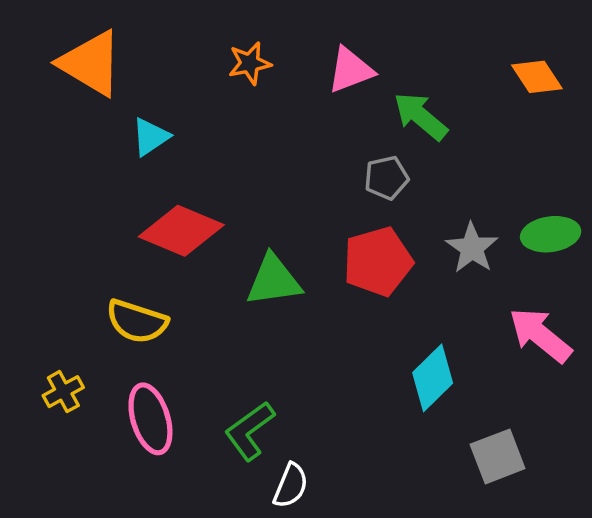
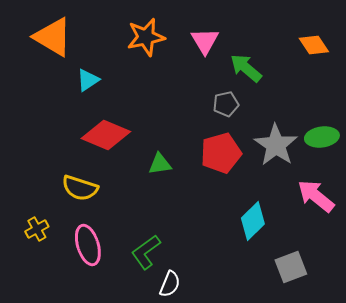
orange star: (250, 63) -> (146, 37), size x1.5
pink triangle: (351, 70) -> (205, 41), turned -40
gray star: (472, 248) -> (276, 145), size x1.4
green triangle: (274, 280) -> (160, 164), size x0.7

